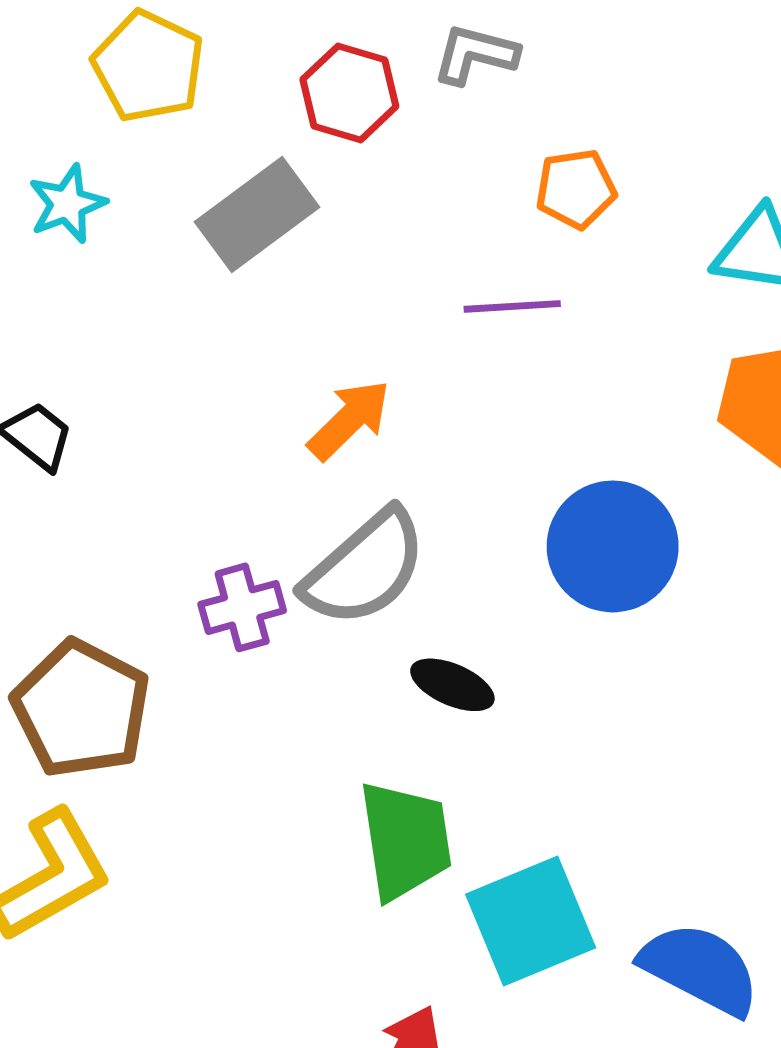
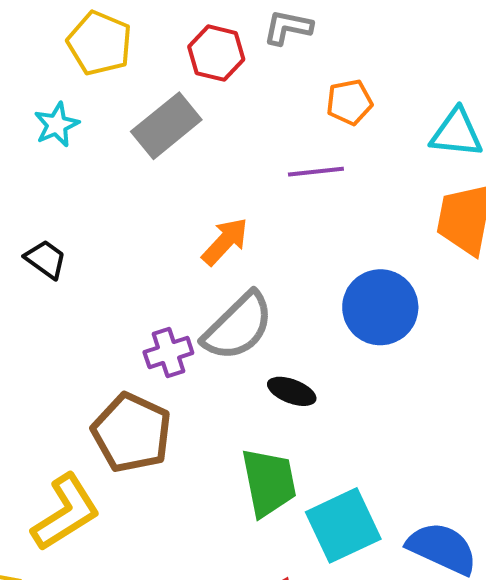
brown pentagon: (81, 709) -> (132, 433), moved

